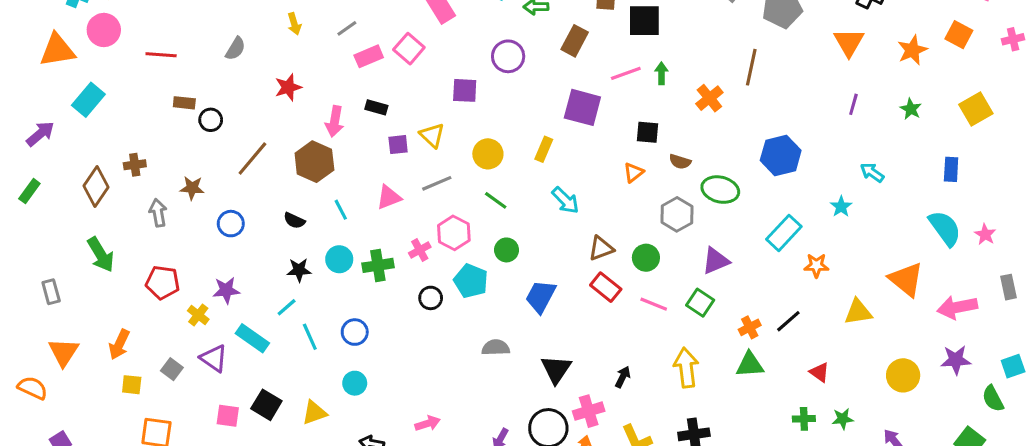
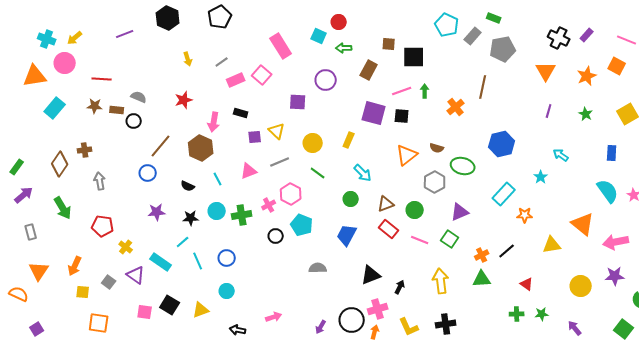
gray semicircle: (235, 49) -> (139, 97), moved, turned -98
black square: (647, 132) -> (402, 116), moved
purple arrow: (40, 134) -> (24, 195), moved
orange triangle: (634, 172) -> (407, 155), size x1.6
brown star: (192, 188) -> (95, 106), moved
blue circle: (231, 224) -> (148, 173), moved
green circle: (507, 250) -> (351, 199), moved
purple star: (226, 290) -> (157, 212), moved
black triangle: (556, 369) -> (371, 275), moved, turned 35

